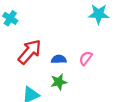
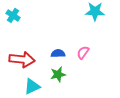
red arrow: (30, 52) -> (22, 59), moved, turned 55

